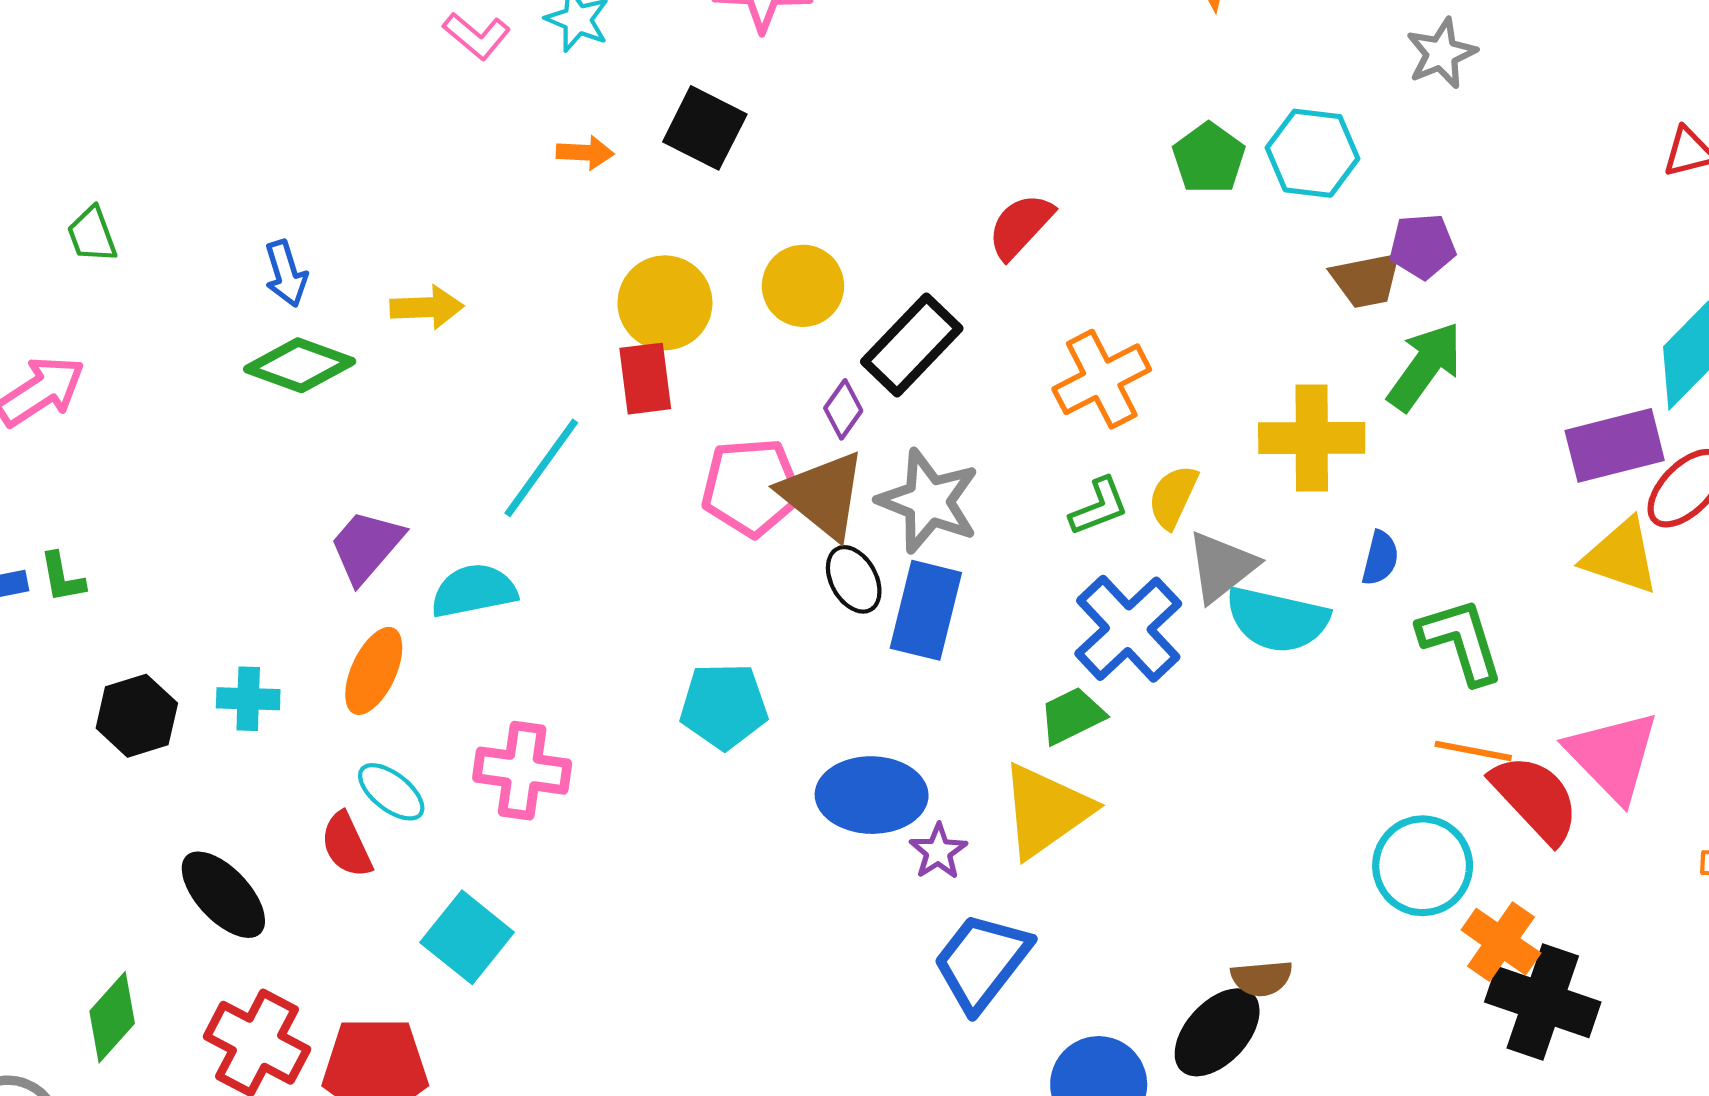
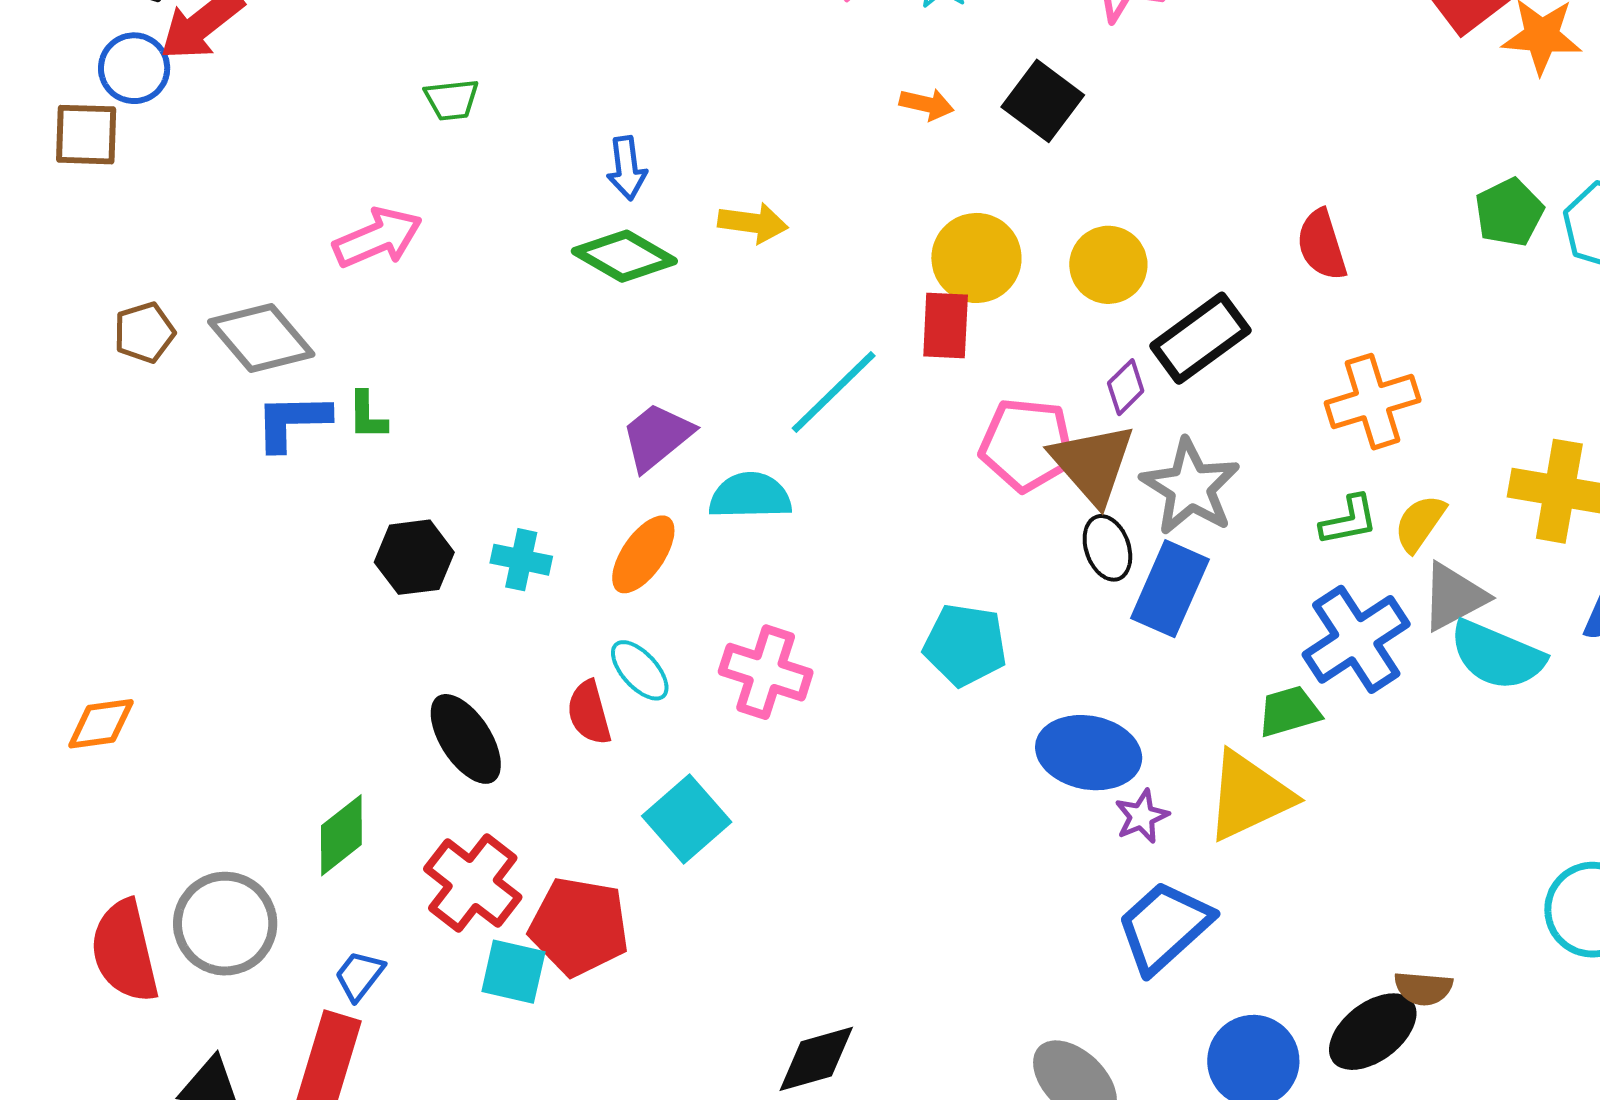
red semicircle: (1020, 226) -> (1322, 245), turned -70
green trapezoid: (92, 235) -> (452, 100), turned -86

